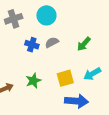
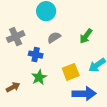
gray cross: (14, 19) -> (16, 37), moved
blue cross: (32, 45) -> (36, 55), moved

